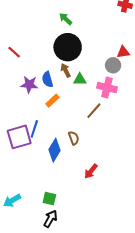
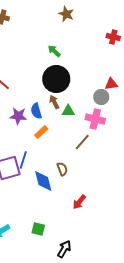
blue diamond: (55, 150) -> (43, 181), turned -45
black arrow: (50, 219) -> (64, 249), moved

